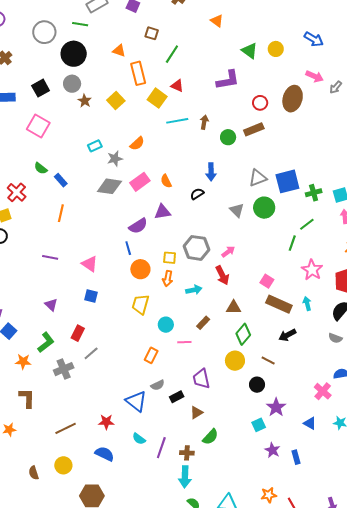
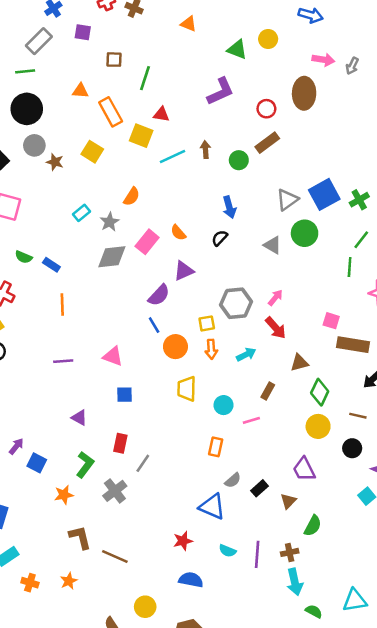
purple trapezoid: (201, 379) -> (304, 469), moved
brown line: (66, 428) -> (115, 556), moved, turned 65

